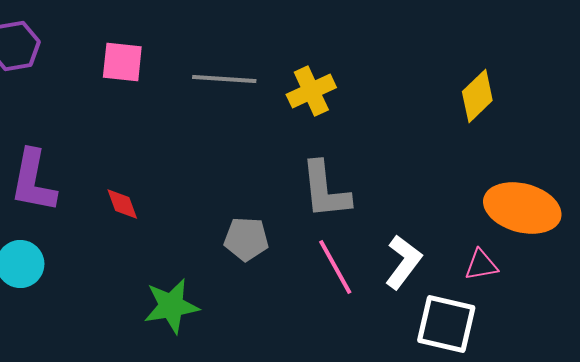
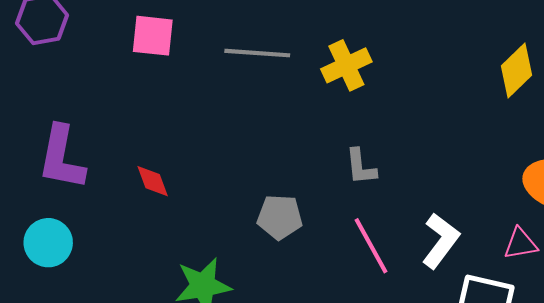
gray L-shape: (325, 190) -> (361, 167), size x0.6

